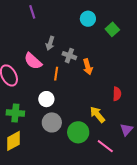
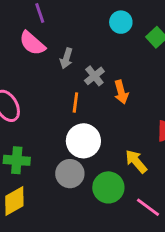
gray cross: (69, 56) -> (94, 76), turned 32
pink semicircle: (33, 61) -> (32, 43), moved
white circle: (46, 99) -> (83, 141), moved, size x1.5

